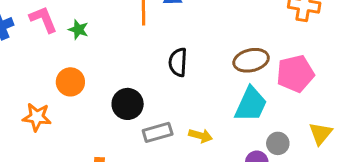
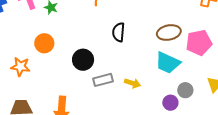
cyan trapezoid: (251, 104) -> (168, 63), turned 88

